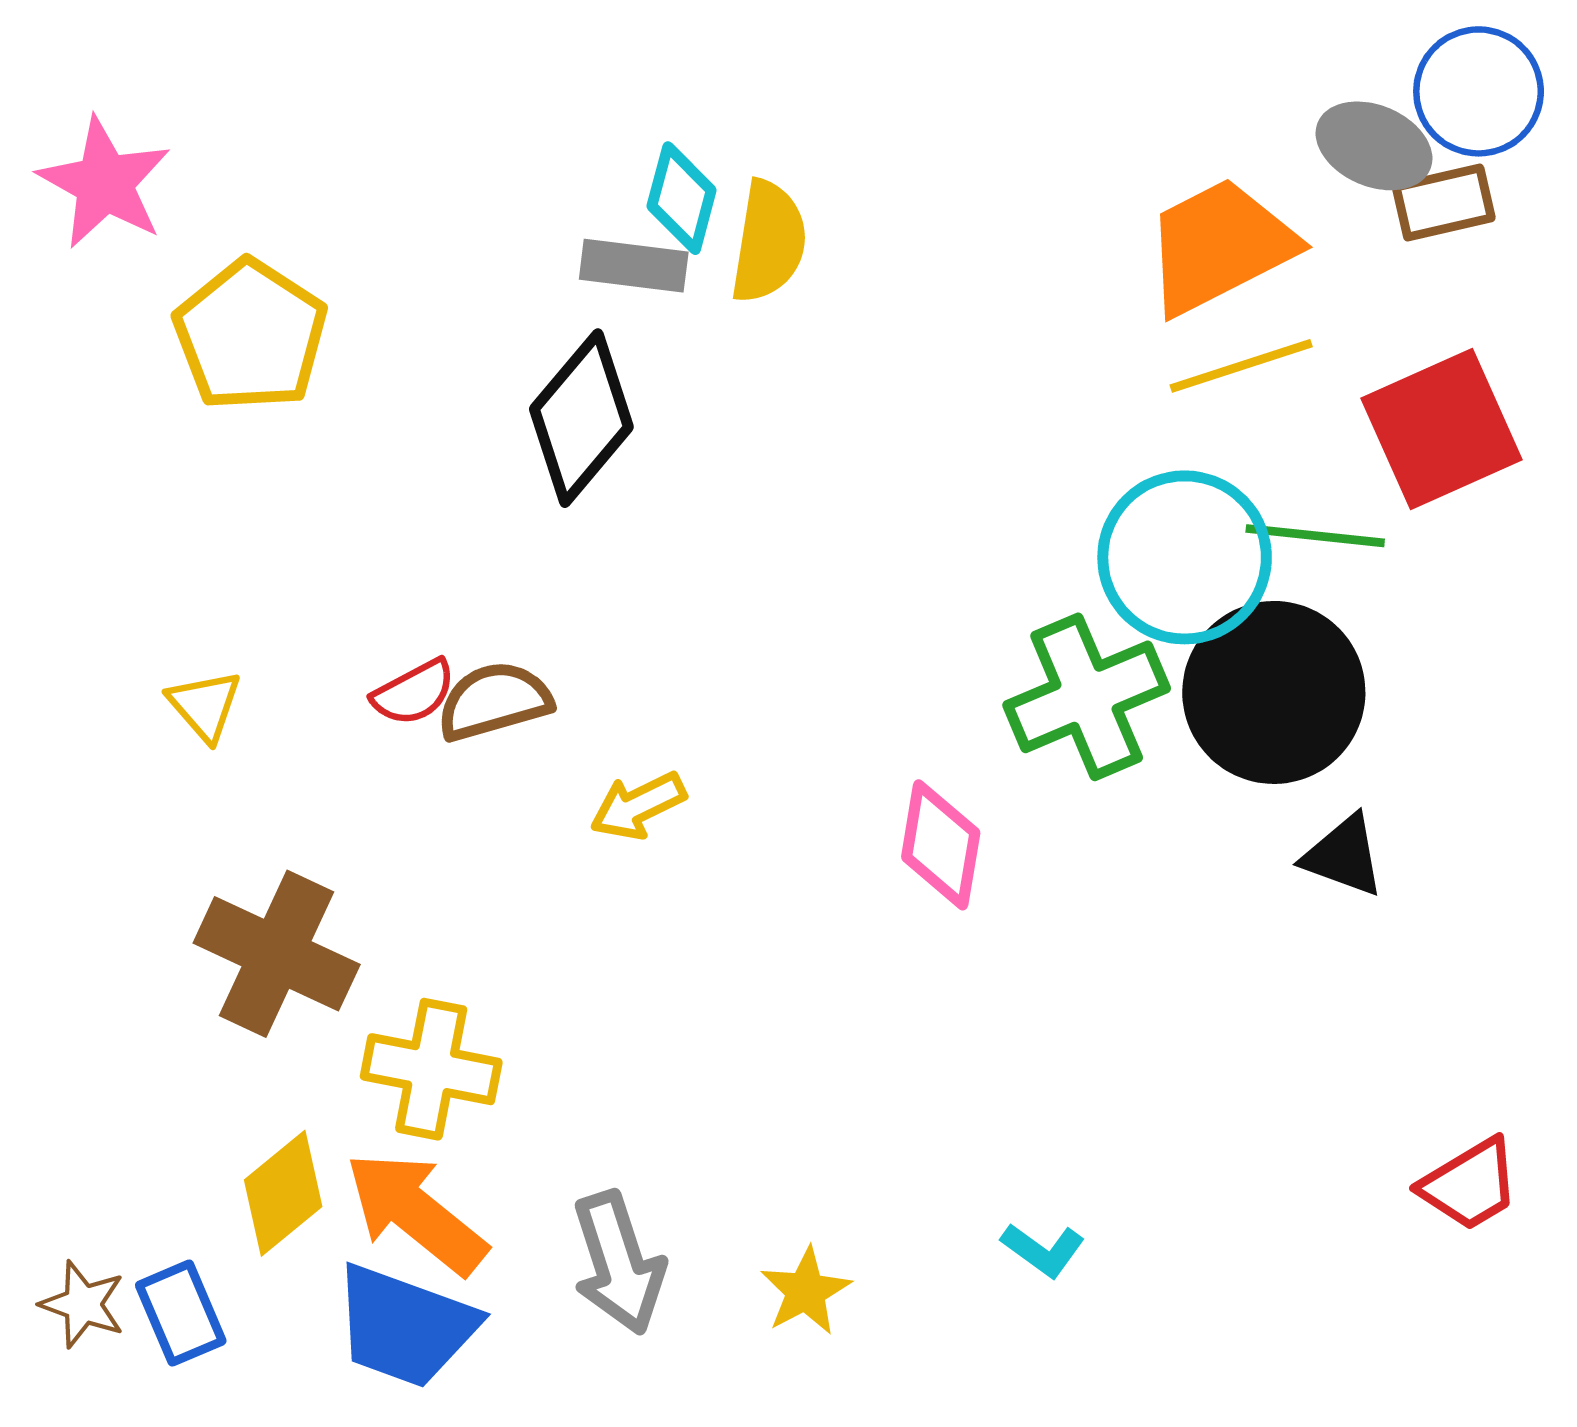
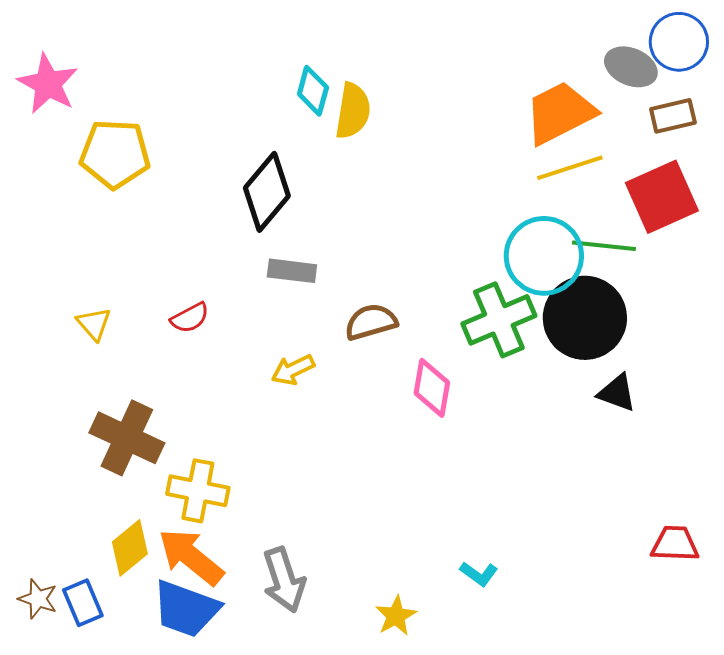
brown rectangle: (1444, 203) -> (673, 116), moved
gray rectangle: (634, 266) -> (292, 271), moved
yellow pentagon: (250, 335) -> (115, 154), turned -30
brown semicircle: (494, 701) -> (371, 322), moved
red trapezoid: (1470, 1185) -> (675, 544), turned -147
yellow star: (806, 1291) -> (396, 616), moved

